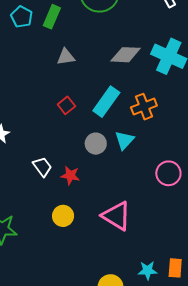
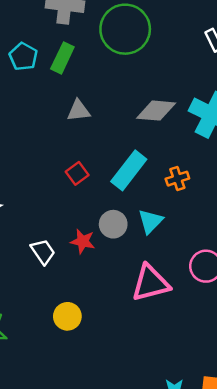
orange cross: (144, 107) -> (177, 179), size x0.7
red star: (70, 176) -> (83, 241), moved
pink triangle: (116, 216) -> (151, 283), moved, turned -48

